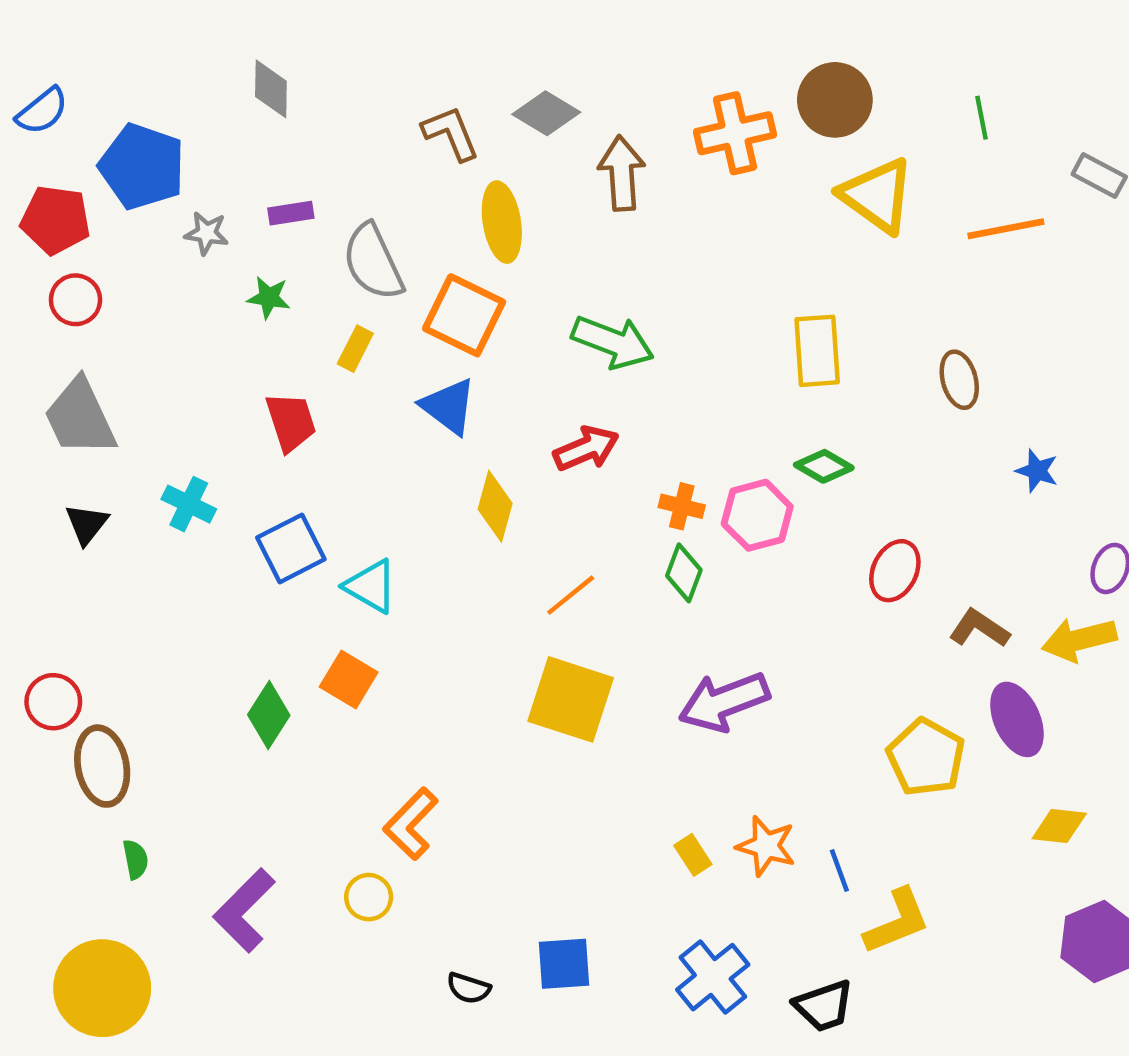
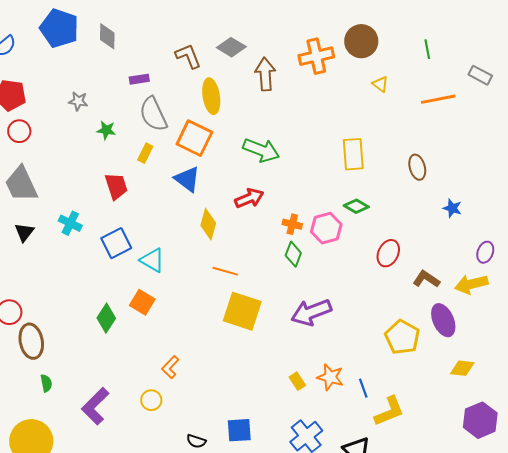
blue pentagon: (142, 167) -> (59, 28), moved
yellow triangle: (877, 195) -> (380, 84), size x0.5
purple rectangle: (291, 213) -> (139, 79), moved
orange line: (571, 595) -> (225, 271), moved, turned 55
orange L-shape: (411, 824) -> (170, 367), size x0.7

